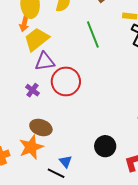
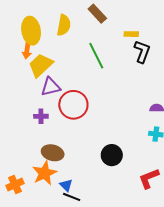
purple cross: (32, 90) -> (41, 116), turned -32
black circle: (105, 146) -> (112, 155), moved
blue triangle: (66, 162) -> (66, 185), moved

